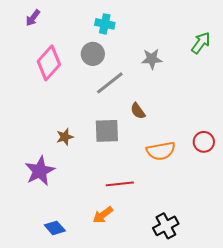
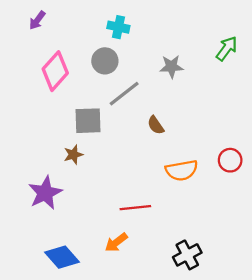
gray square: (107, 131) -> (88, 121), moved
blue diamond: (55, 228) -> (62, 257), size x1.4

